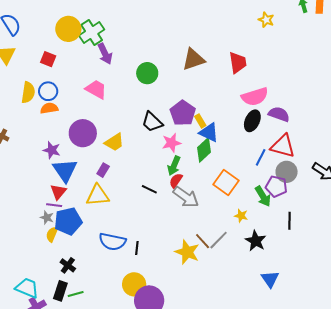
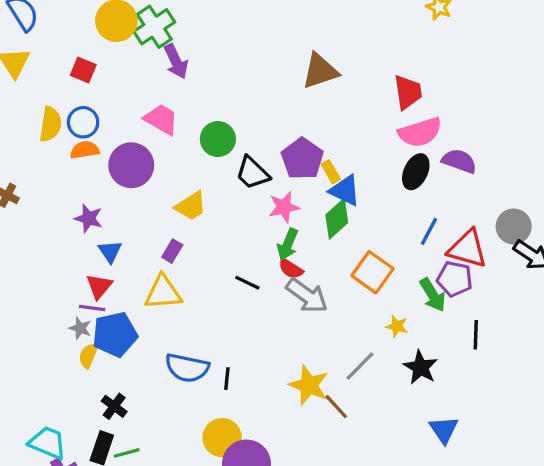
red trapezoid: (238, 63) -> (408, 92), moved
green circle: (147, 73) -> (218, 139), moved
purple circle: (83, 133) -> (131, 165), moved
red triangle: (283, 146) -> (468, 249), moved
blue triangle: (65, 170) -> (110, 251), size x0.6
gray circle: (287, 172) -> (514, 226), moved
red semicircle: (176, 181) -> (291, 269), turned -91
brown line: (203, 241) -> (336, 407), moved

